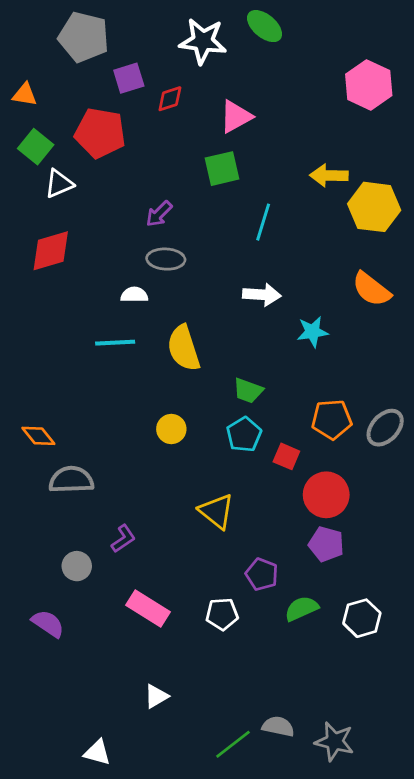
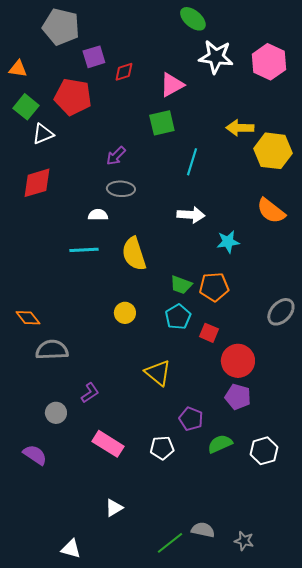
white star: (203, 41) -> (216, 57), moved
orange pentagon: (332, 419) -> (214, 287), moved
gray star: (334, 741) -> (244, 541), size x0.7

